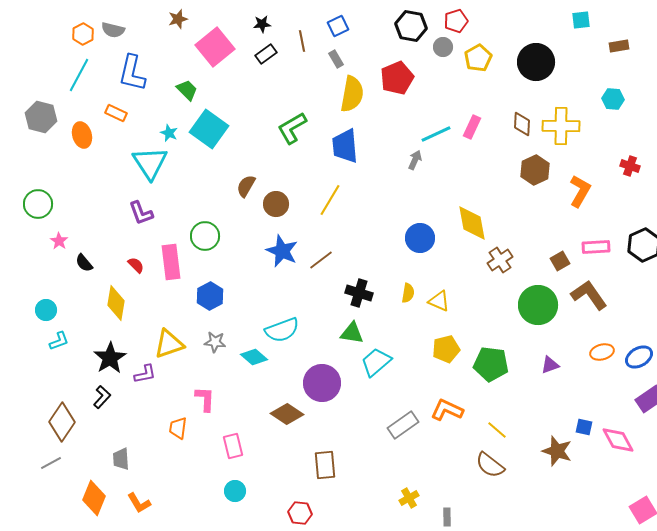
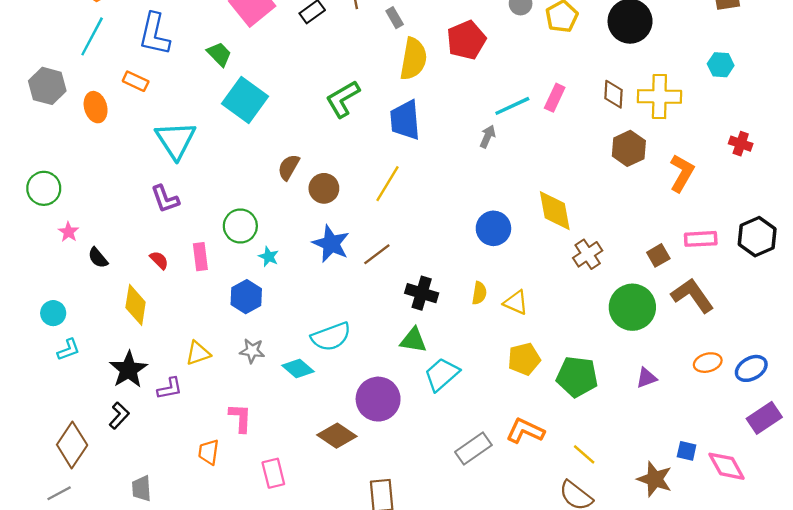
cyan star: (169, 133) -> (269, 257), moved
pink rectangle: (171, 262) -> (200, 257), size x0.7
yellow triangle: (169, 344) -> (198, 353), size x0.7

